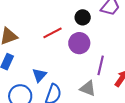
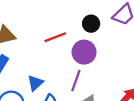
purple line: (101, 65) -> (76, 81), moved

